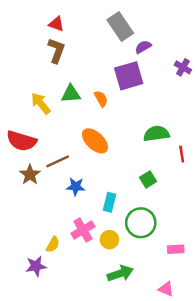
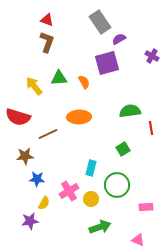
orange ellipse: (95, 141) -> (79, 117), turned -45
brown star: (30, 175) -> (25, 156), moved, turned 30
blue star: (76, 187) -> (37, 179), moved

